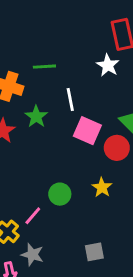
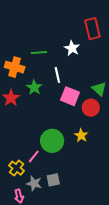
white star: (108, 65) -> (72, 48), moved
green circle: (60, 194) -> (52, 141), size x1.5
gray square: (94, 252) -> (53, 180), moved

